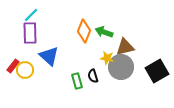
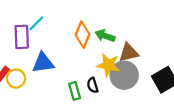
cyan line: (31, 15) -> (36, 23), moved
blue triangle: (49, 56) -> (43, 63), turned -50
yellow star: (107, 58) -> (108, 65), size x1.5

